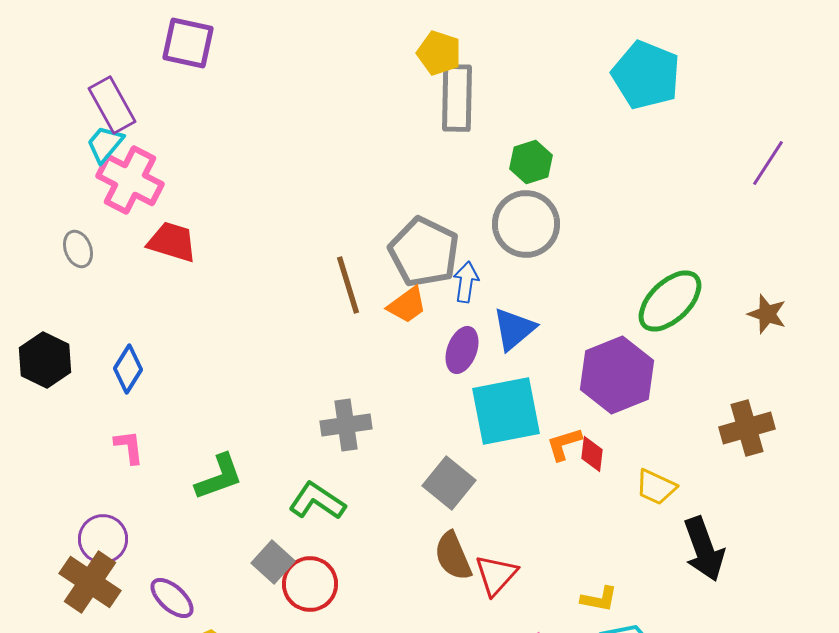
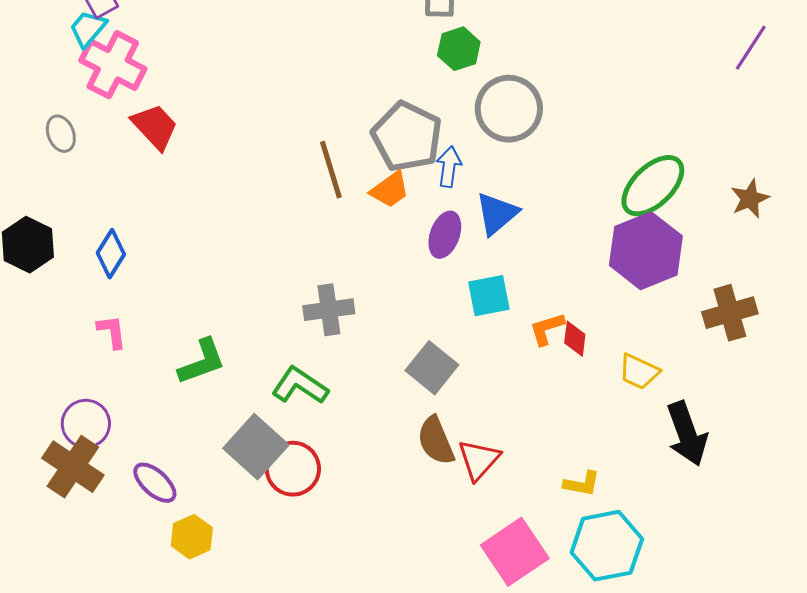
green hexagon: (531, 162) -> (459, 49), moved
red trapezoid: (172, 242) -> (155, 127), turned 30
brown star: (767, 314) -> (750, 199), turned 30
purple hexagon: (617, 375) -> (646, 251), moved
cyan square: (506, 411) -> (489, 296), size x0.6
gray square: (273, 562) -> (256, 447), size x1.5

